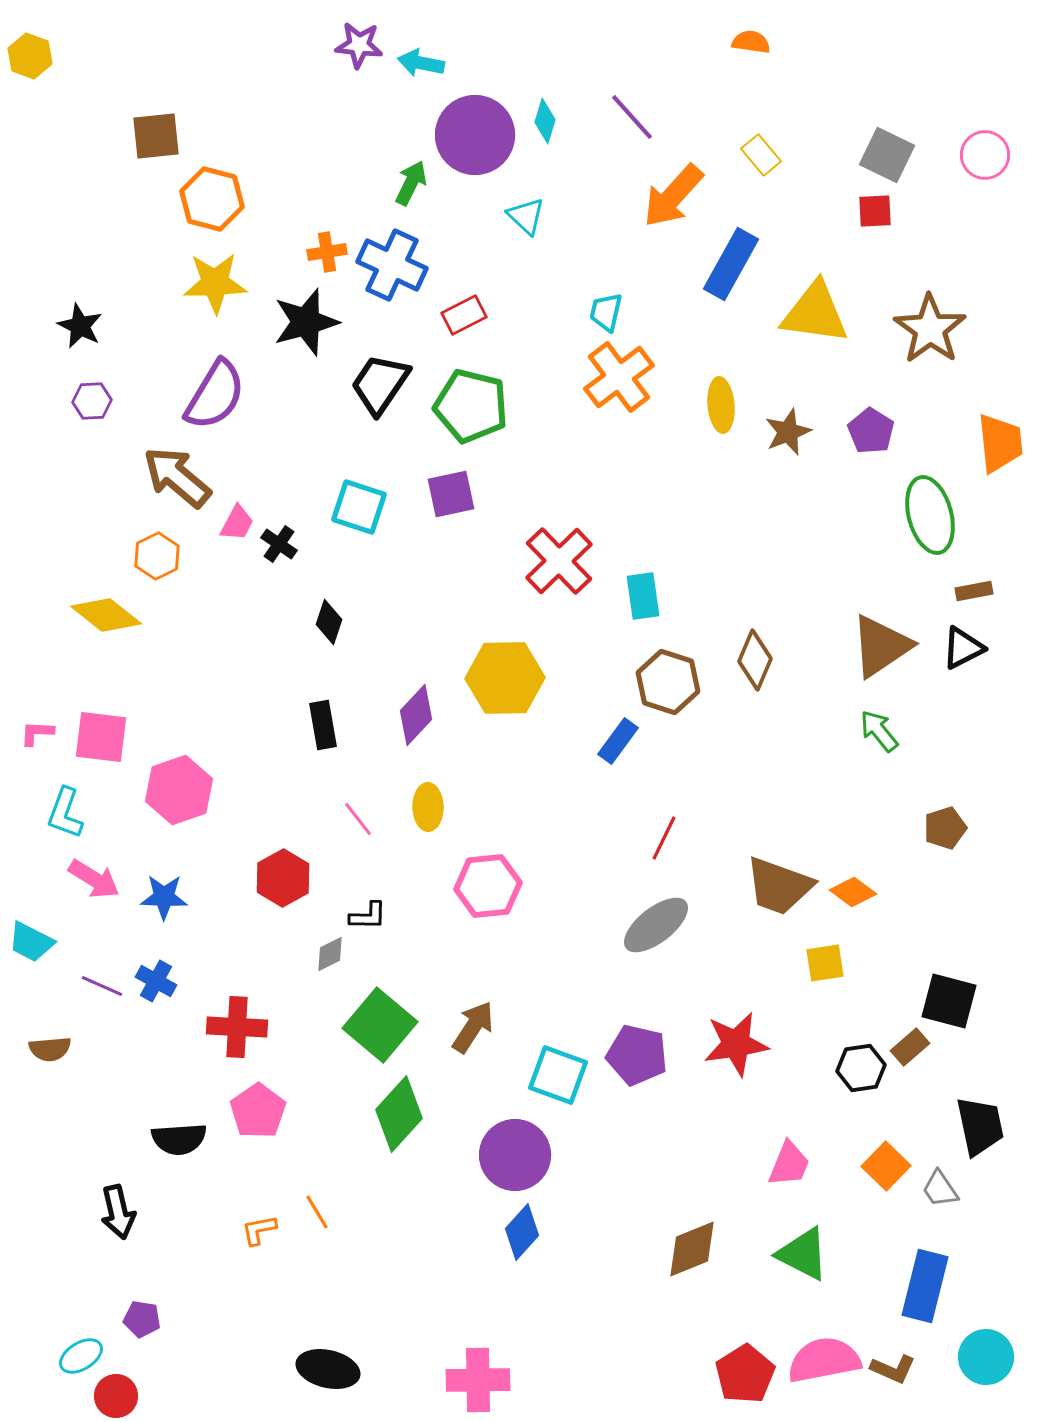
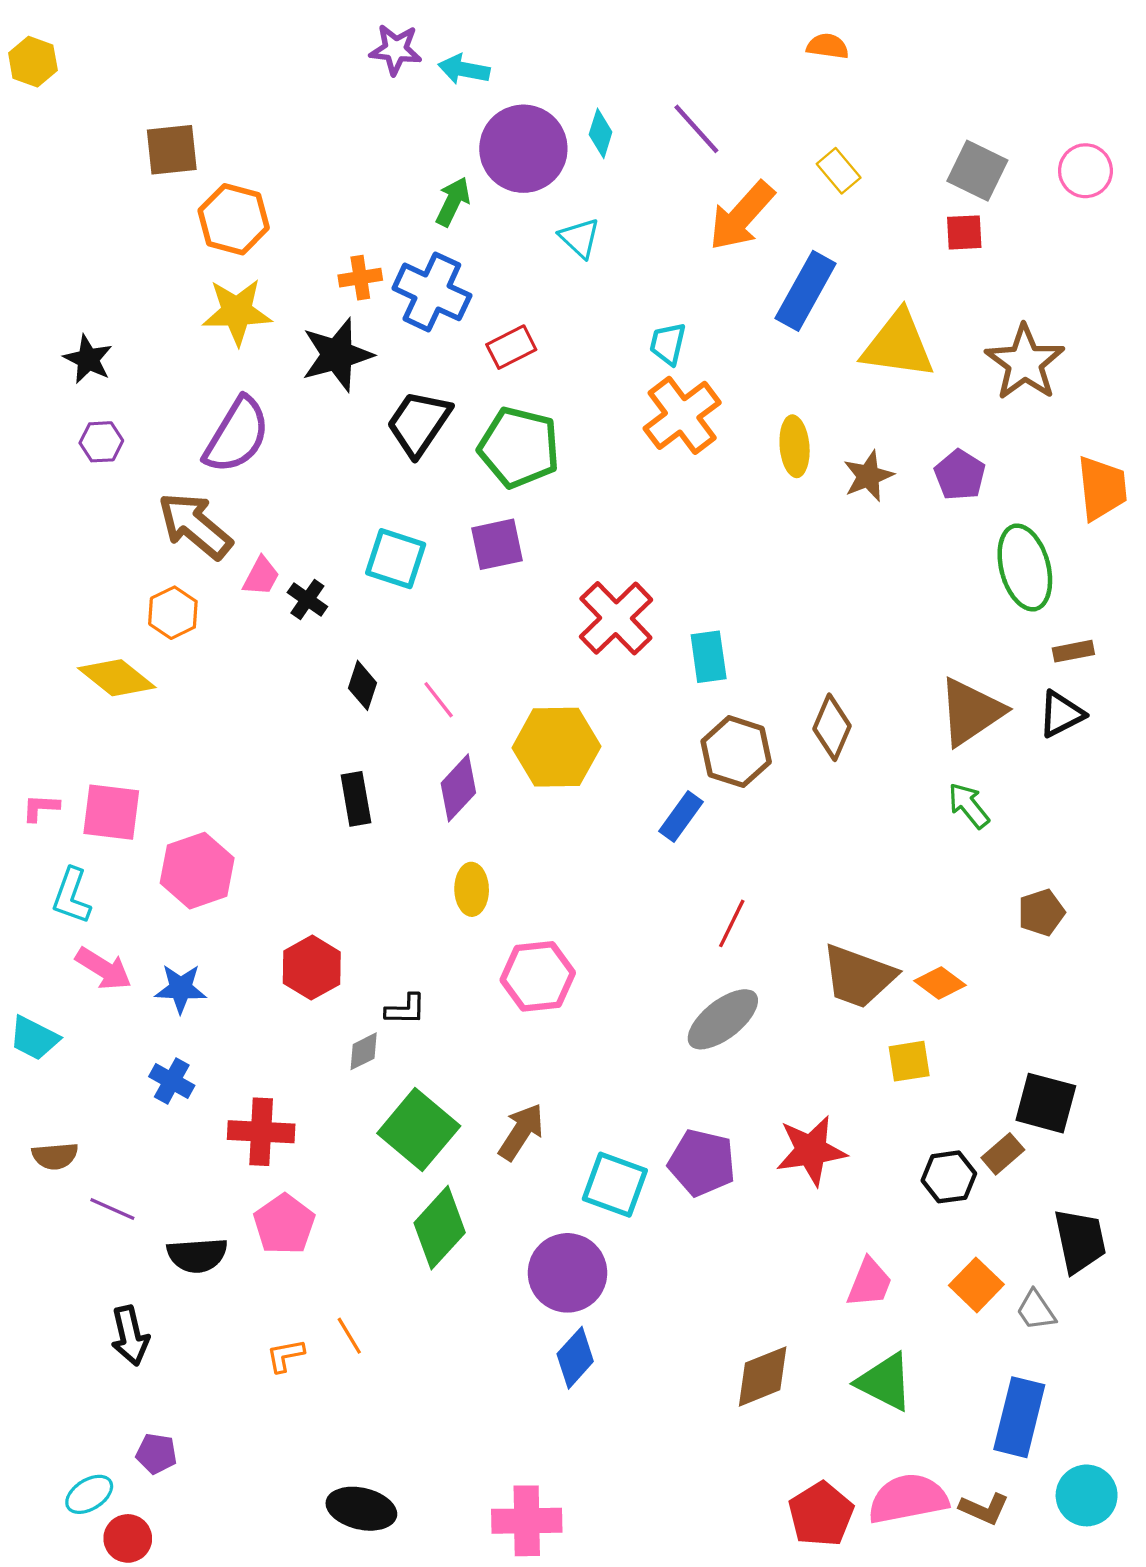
pink line: (358, 819) -> (439, 700), moved
purple line: (102, 986) -> (112, 1209), moved

